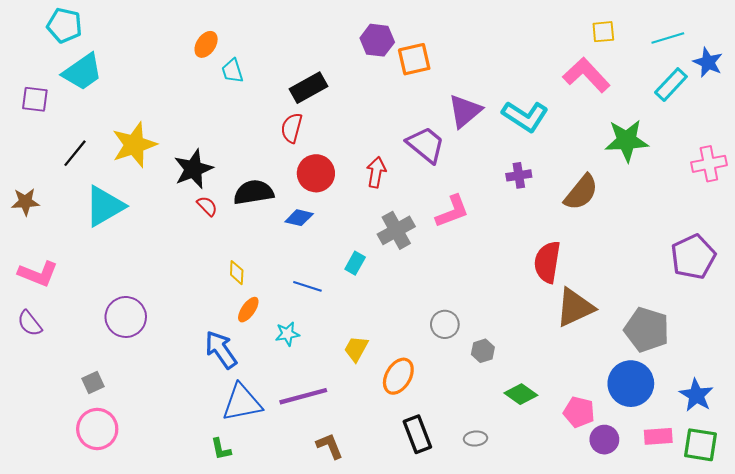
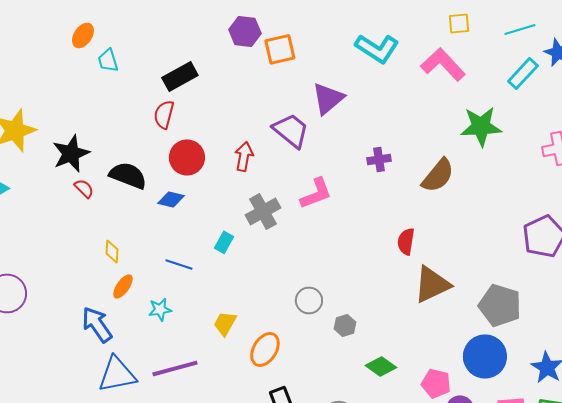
cyan L-shape: (525, 116) -> (377, 48), moved
black semicircle: (254, 192) -> (128, 175), turned 30
red semicircle: (547, 262) -> (406, 241), size x0.7

